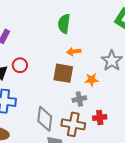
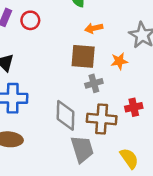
red circle: (20, 65) -> (30, 20), moved
gray cross: (79, 99) -> (94, 83), moved

